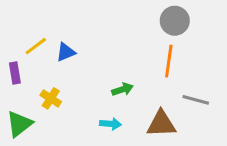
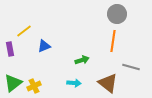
blue triangle: (66, 52) -> (44, 46), moved
yellow cross: (51, 98) -> (34, 86), moved, turned 32
brown triangle: (161, 124) -> (108, 83), turned 40

